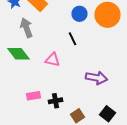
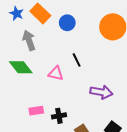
blue circle: (80, 14) -> (67, 23), moved
black line: (72, 39) -> (77, 60), moved

